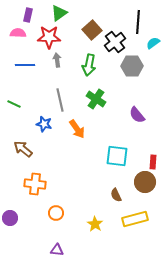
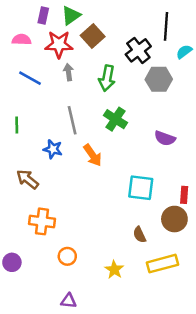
purple rectangle: (28, 15) -> (43, 16), moved
brown square: (92, 30) -> (93, 36), moved
blue line: (25, 65) -> (30, 78), turned 30
green line: (14, 104) -> (17, 125), turned 64
purple semicircle: (137, 115) -> (165, 138), turned -30

